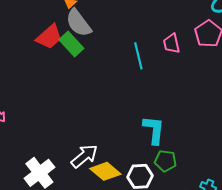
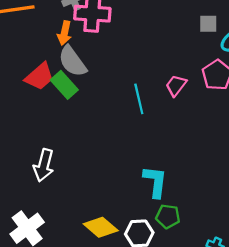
pink trapezoid: (172, 44) -> (176, 85), turned 50
white arrow: (84, 156) -> (44, 165), moved, turned 144

